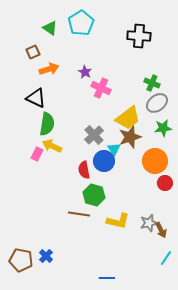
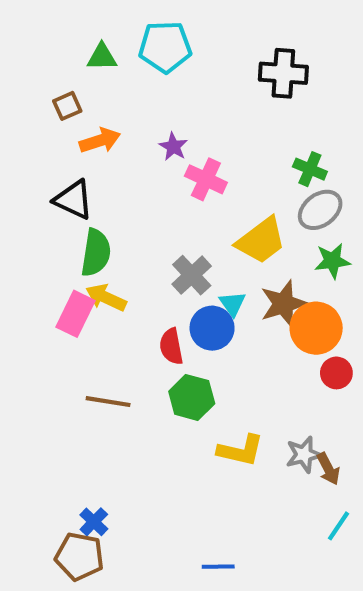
cyan pentagon: (81, 23) -> (165, 47), turned 30
green triangle: (50, 28) -> (102, 57), turned -35
brown star: (130, 137) -> (283, 304), moved
pink rectangle: (37, 154) -> (75, 314), size x1.5
brown line: (79, 214) -> (108, 402), moved
brown pentagon: (21, 260) -> (80, 556), moved

